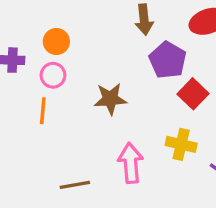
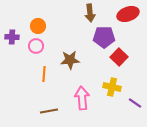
purple pentagon: (168, 60) -> (104, 37), turned -30
orange line: (43, 111) -> (44, 74), moved

